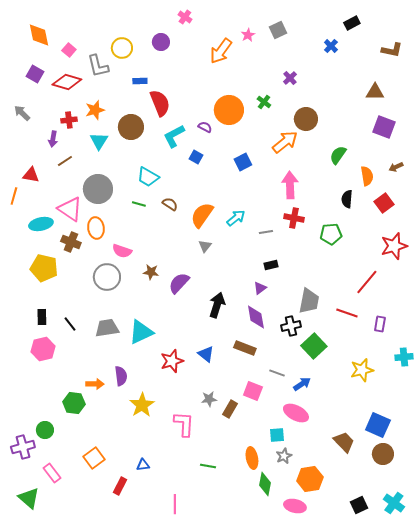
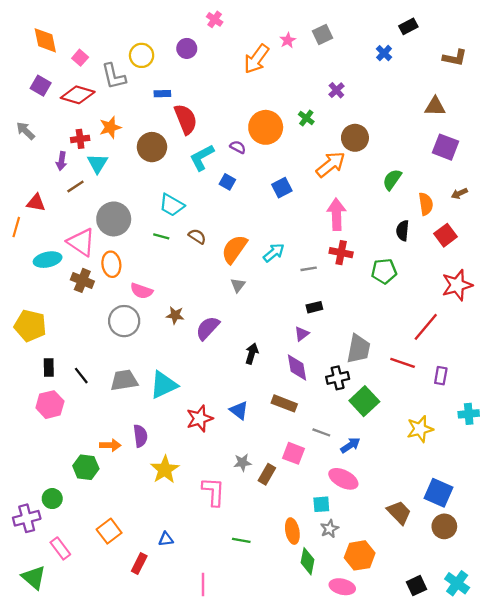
cyan triangle: (99, 141) -> (97, 163), moved
yellow pentagon: (44, 268) -> (30, 326), moved
black arrow: (217, 305) -> (252, 354), size x0.7

